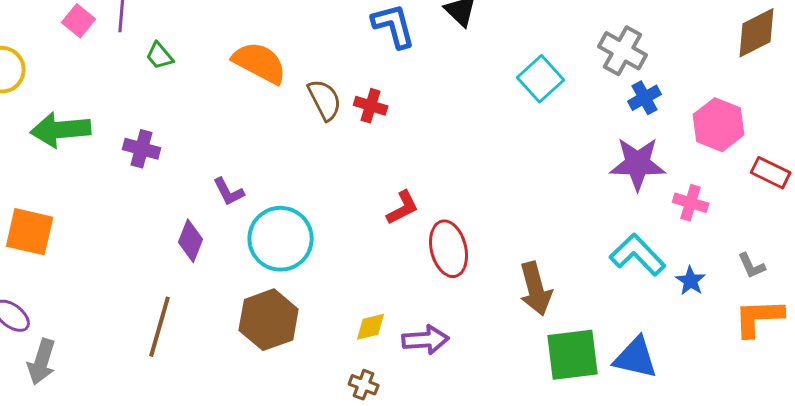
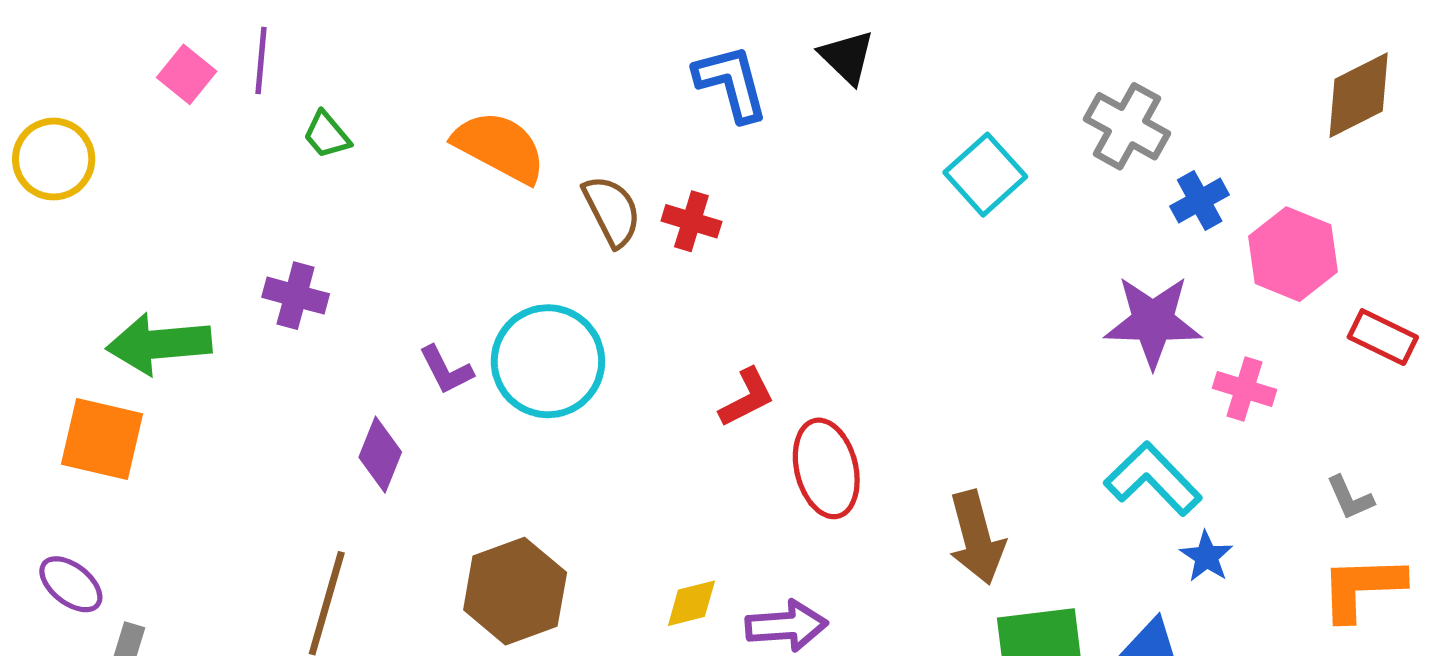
blue cross: (645, 98) -> (1200, 201), moved
green arrow: (61, 130) -> (159, 344), moved
cyan circle: (281, 239) -> (548, 361), moved
blue star: (691, 281) -> (1207, 557), moved

